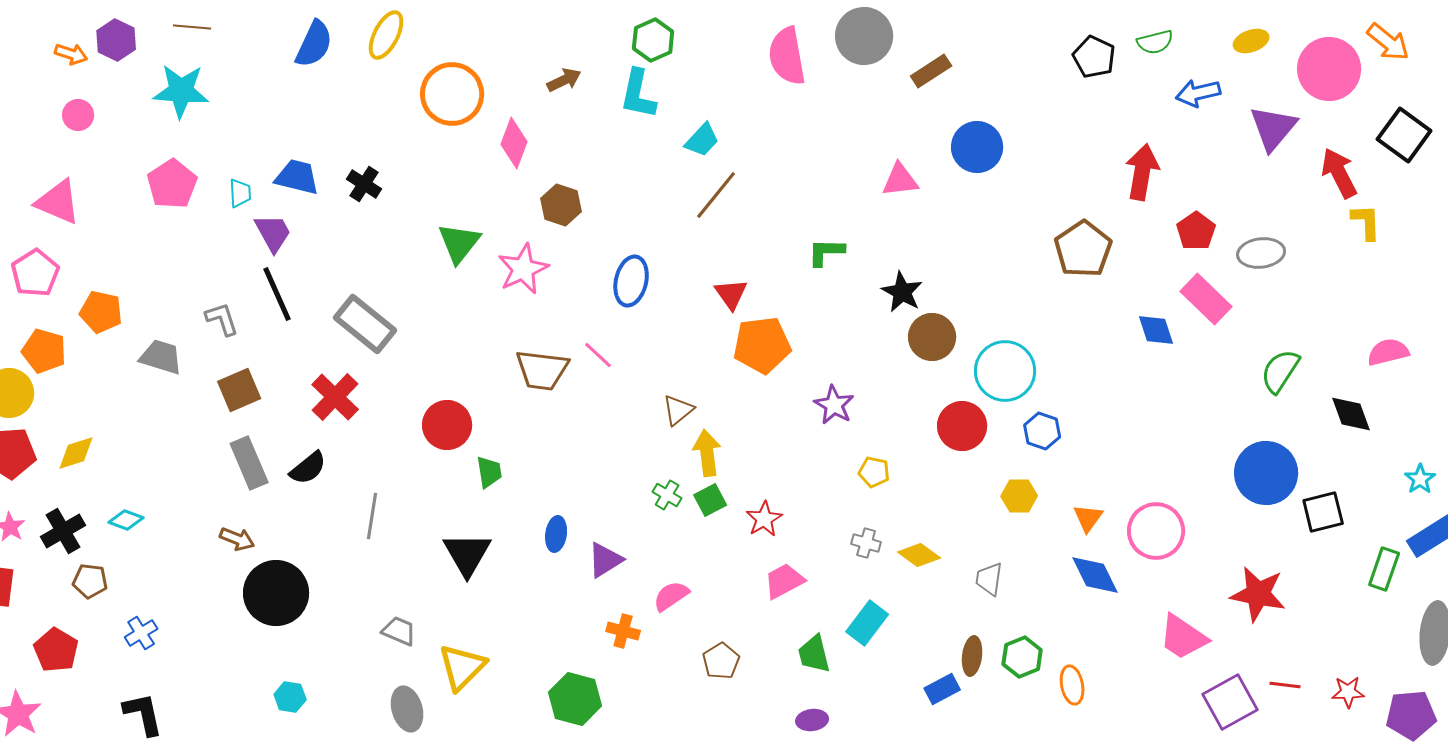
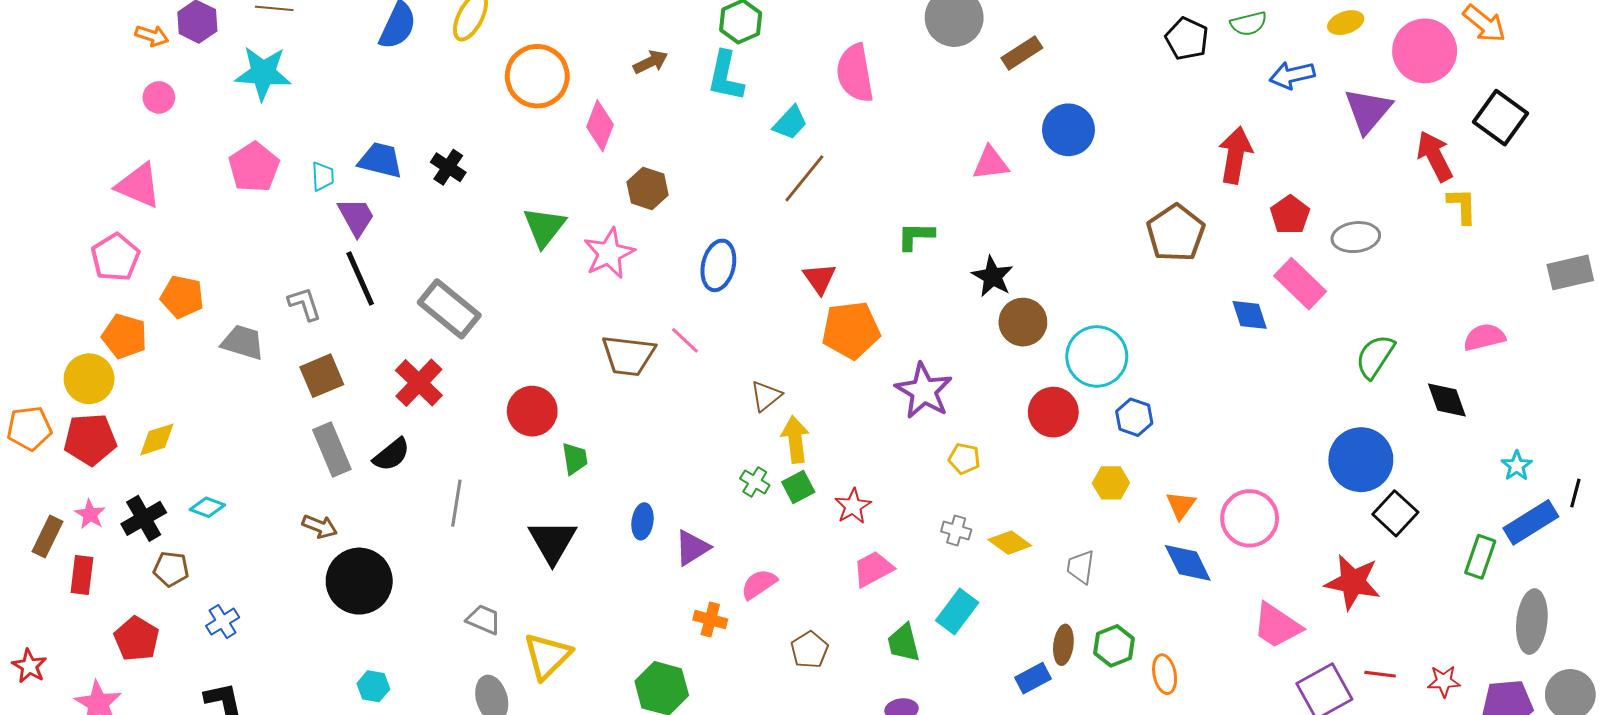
pink semicircle: (787, 56) -> (855, 73), moved
purple star: (834, 405) -> (924, 391), size x1.4
black square: (1323, 512) -> (1395, 513), moved, turned -33

